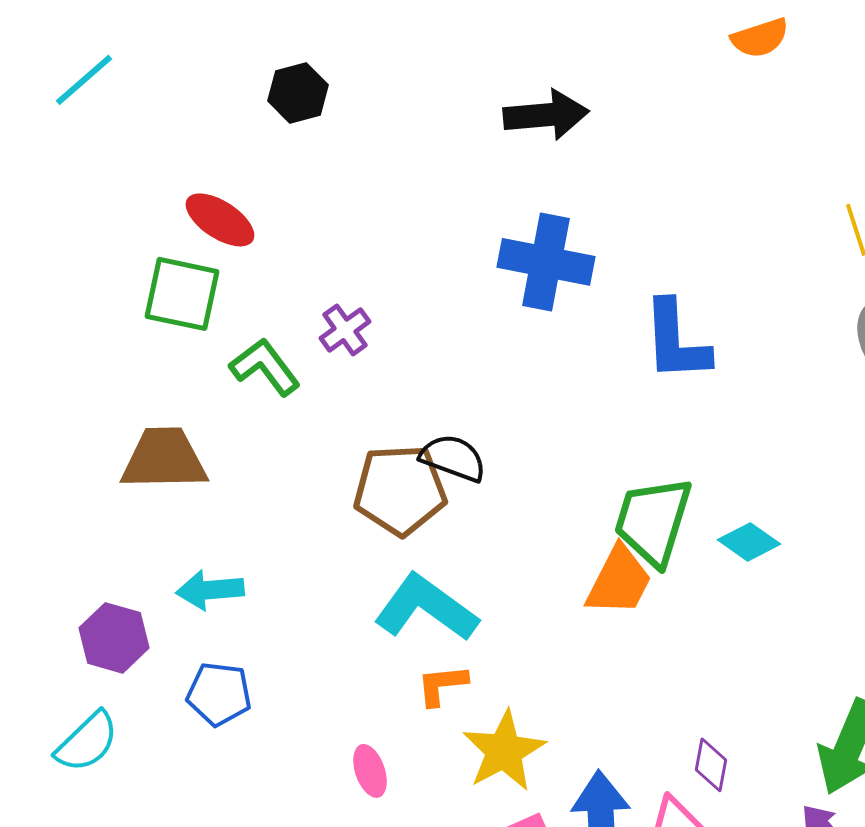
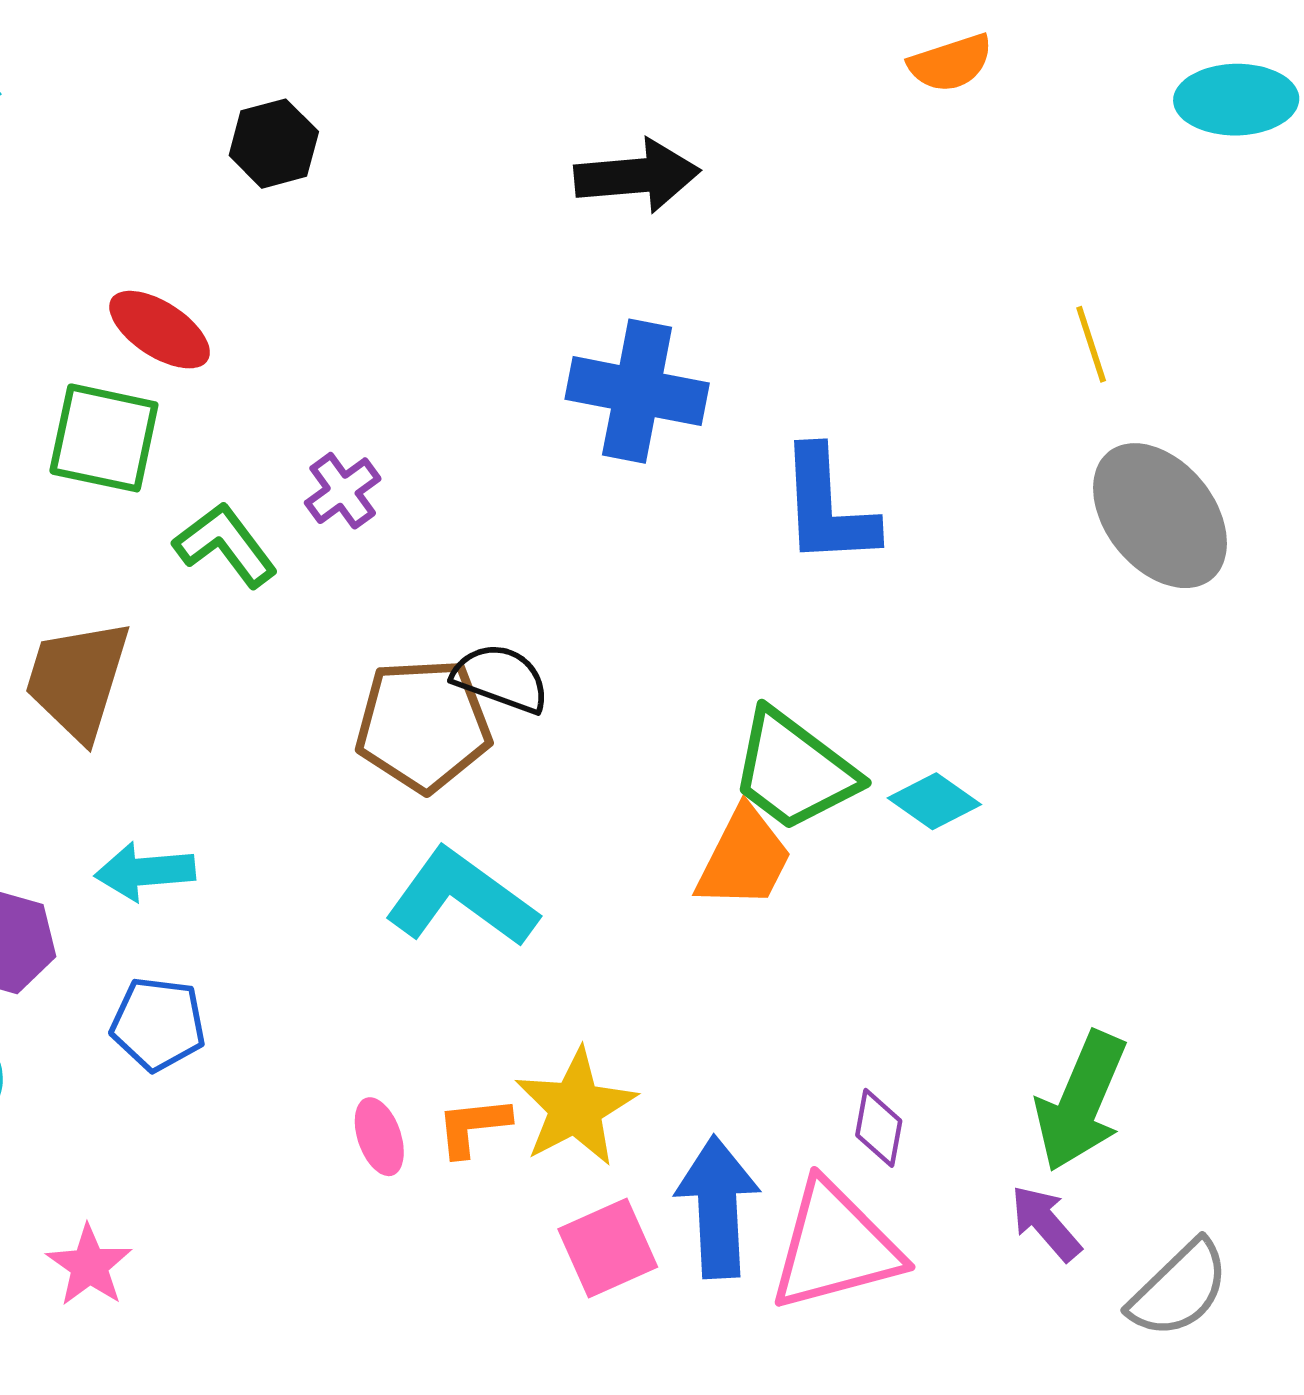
brown trapezoid: (164, 459) -> (78, 680), turned -72
green trapezoid: (653, 521) -> (794, 770), turned -70
orange L-shape: (442, 685) -> (473, 1126), moved

